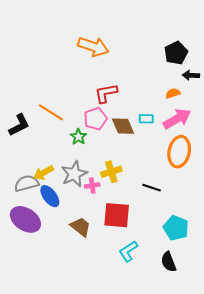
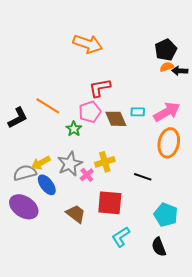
orange semicircle: (173, 93) -> (167, 67), moved
pink cross: (92, 186) -> (87, 175), turned -32

